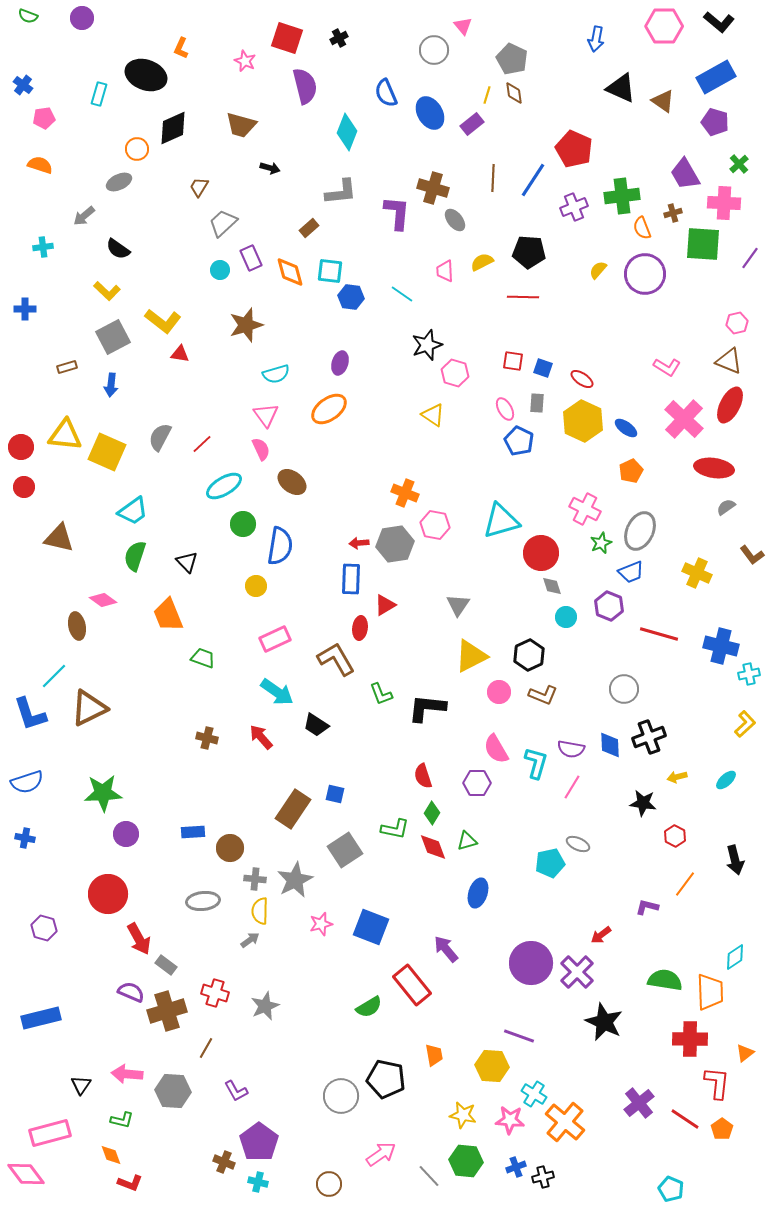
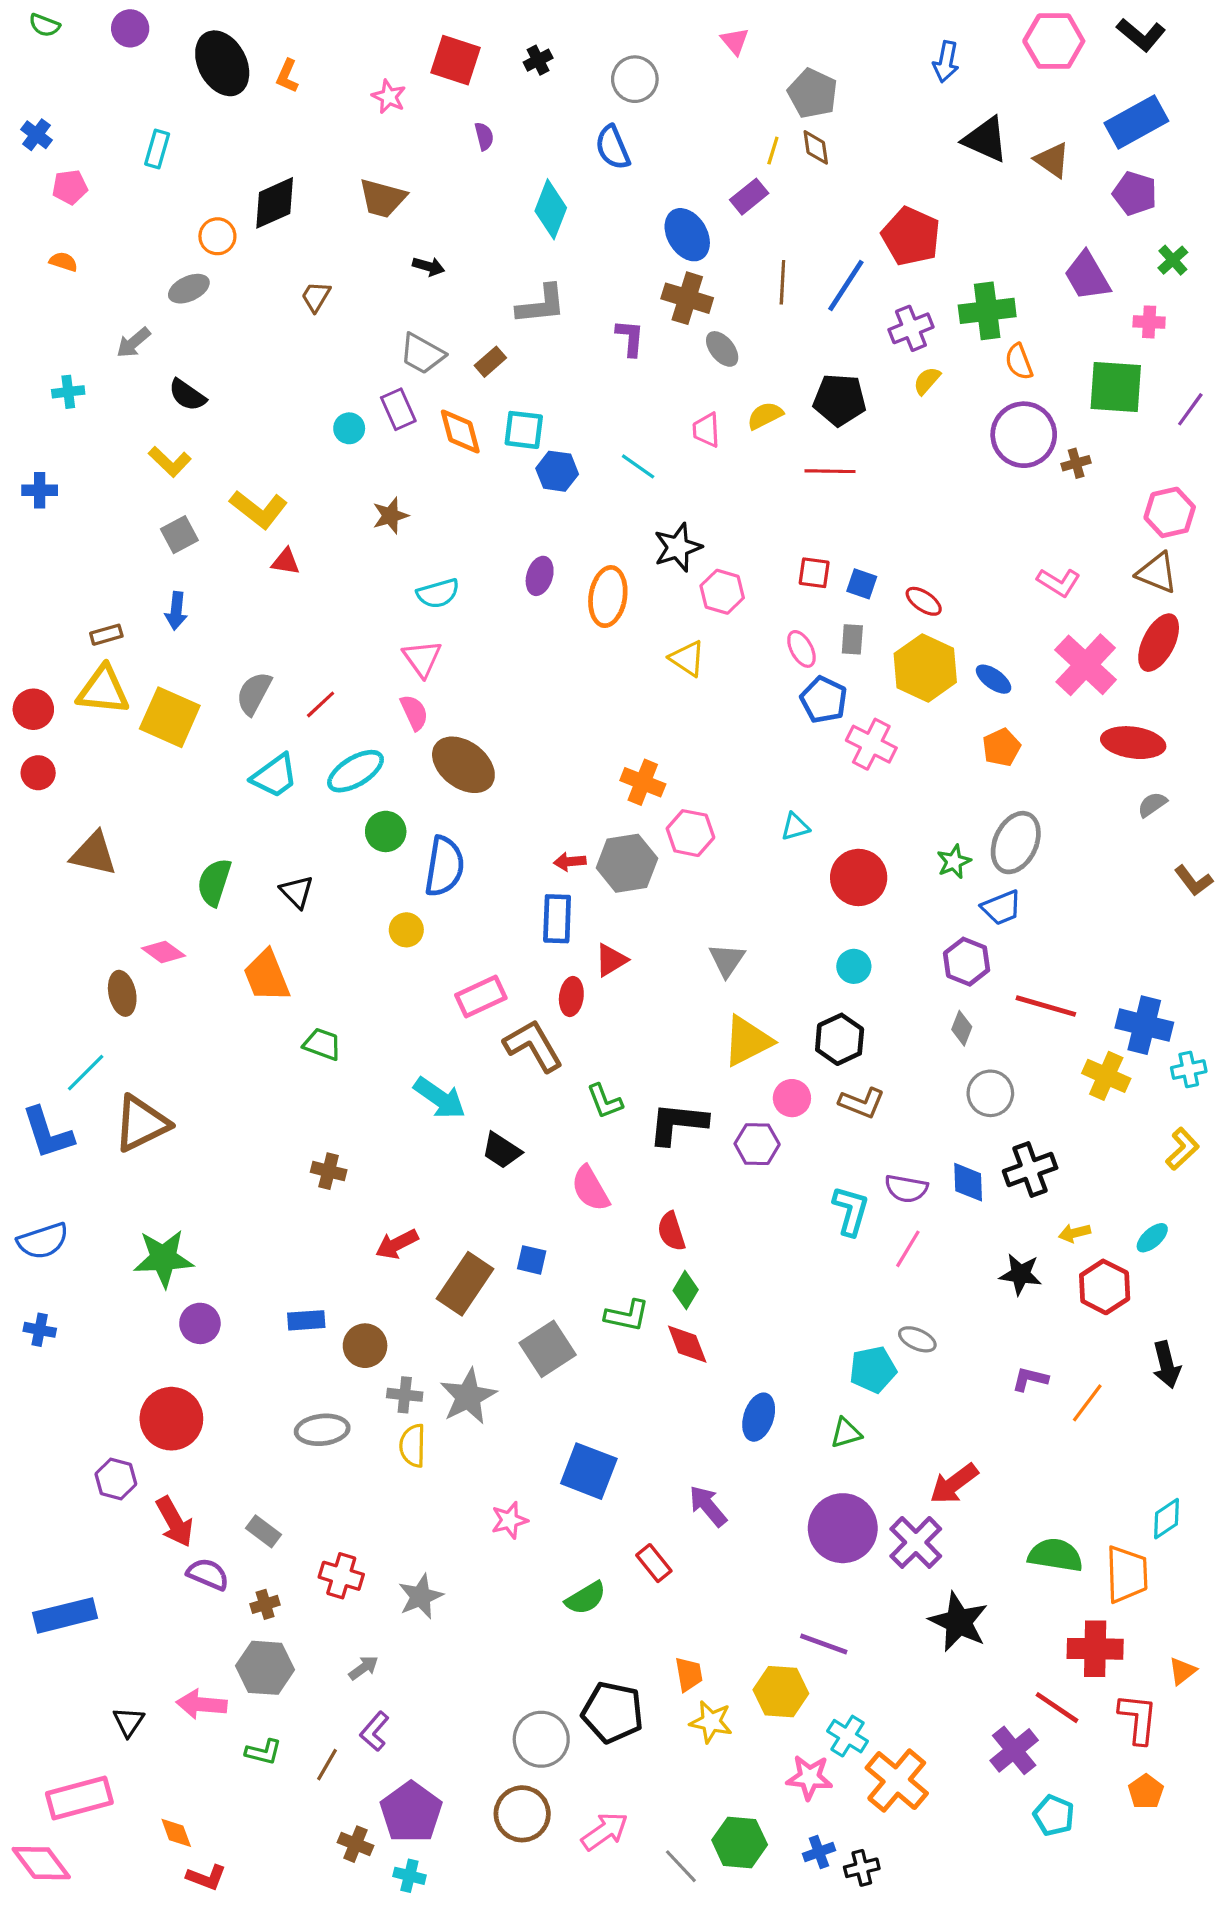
gray circle: (434, 50) -> (635, 79), moved
black ellipse: (146, 75) -> (222, 63), moved, turned 42
purple semicircle: (305, 86) -> (484, 136), size x0.5
blue ellipse: (430, 113) -> (687, 235), moved
orange semicircle: (40, 165) -> (63, 262), size x0.7
pink cross: (724, 203) -> (1149, 322), size x0.6
purple L-shape: (397, 213) -> (630, 338), size x0.7
brown cross: (673, 213) -> (1076, 463), moved
gray trapezoid: (223, 223) -> (422, 354), moved, turned -108
yellow semicircle: (598, 270) -> (927, 381), moved
pink hexagon: (737, 323) -> (1170, 512), size x1.4
brown star: (246, 325) -> (390, 516), size x0.7
gray square: (113, 337) -> (179, 535), size x0.7
brown rectangle: (67, 367) -> (106, 635), moved
orange ellipse: (329, 409) -> (608, 597), moved, turned -45
brown ellipse: (292, 482) -> (463, 765), size x1.4
pink cross: (585, 509) -> (871, 744), moved
cyan trapezoid: (133, 511) -> (275, 776), moved
cyan triangle: (501, 521) -> (795, 827), size x0.5
yellow cross: (697, 573) -> (1106, 1076), moved
gray diamond: (552, 586) -> (962, 1028), moved, turned 40
cyan circle: (566, 617) -> (854, 966), moved
pink rectangle: (275, 639) -> (481, 997), moved
red arrow: (261, 737) -> (397, 1244), moved, turned -76
pink semicircle: (496, 749) -> (590, 1189), moved
purple hexagon: (477, 783) -> (757, 1144), moved
red hexagon: (675, 836) -> (1105, 1287), moved, size x1.5
green triangle: (467, 841) -> (846, 1433), moved
purple L-shape: (647, 907) -> (1030, 1379), moved
pink star: (321, 924) -> (509, 1520), moved
purple hexagon: (44, 928) -> (116, 1479), moved
red arrow: (601, 935) -> (954, 1484), size x1.5
red arrow: (139, 939) -> (175, 1522), moved
gray arrow: (250, 940) -> (363, 1668), moved
red rectangle: (412, 985) -> (654, 1563), size x0.6
brown cross: (167, 1011) -> (265, 1604), size x0.5
brown line: (206, 1048) -> (327, 1765), moved
gray hexagon: (173, 1091) -> (265, 1668), moved
purple L-shape: (236, 1091) -> (375, 1731), turned 70
yellow star: (463, 1115) -> (711, 1722), moved
red line: (685, 1119) -> (1057, 1708), moved
green L-shape: (122, 1120) -> (263, 1752), moved
brown circle: (329, 1184) -> (522, 1814), moved, size x1.4
cyan pentagon: (671, 1189) -> (1054, 1815), moved

